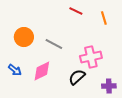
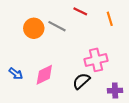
orange circle: (24, 37) -> (34, 28), moved
gray line: (54, 44) -> (57, 26), moved

